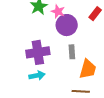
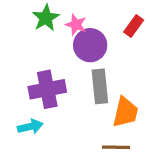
gray rectangle: (72, 52) -> (100, 86), size x1.5
cyan arrow: (37, 75) -> (30, 127), moved

